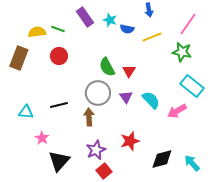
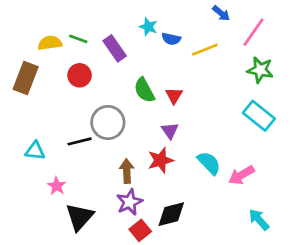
blue arrow: (149, 10) -> (221, 13), moved, turned -40
purple rectangle: (85, 17) -> (115, 48), moved
green star: (182, 52) -> (260, 70), moved
gray circle: (98, 93) -> (108, 122), moved
cyan semicircle: (151, 100) -> (209, 163), moved
pink arrow: (177, 111) -> (241, 175), moved
brown arrow: (89, 117) -> (127, 171), moved
red star: (130, 141) -> (160, 160), moved
black diamond: (162, 159) -> (171, 214), moved

